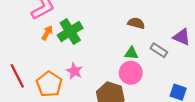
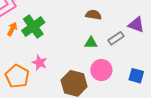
gray rectangle: (159, 50) -> (116, 38), turned -63
pink circle: (131, 73) -> (101, 70), moved

